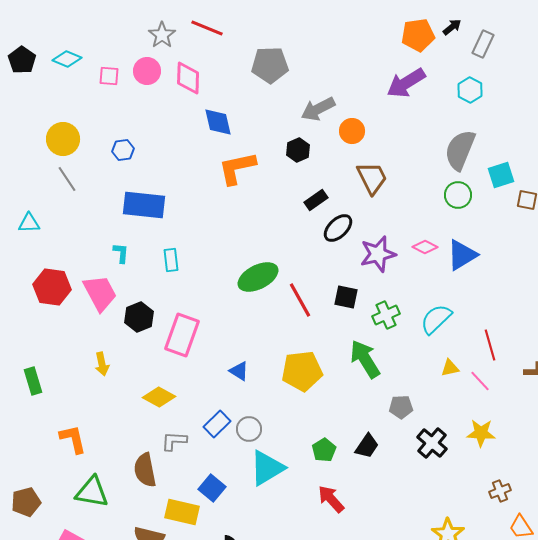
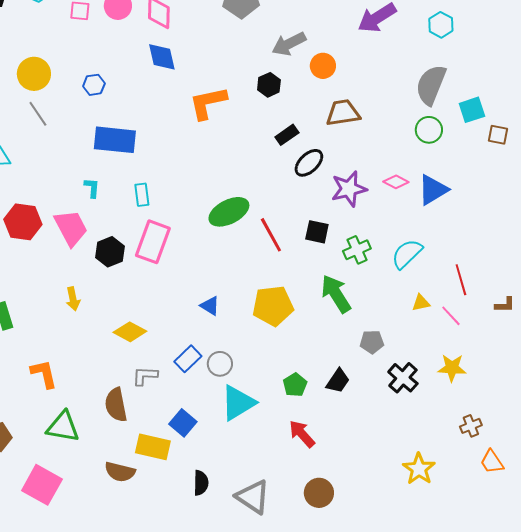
blue diamond: (218, 122) -> (162, 57), moved
brown trapezoid: (372, 178) -> (343, 113), turned -72
pink rectangle: (182, 335) -> (153, 242), moved

